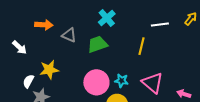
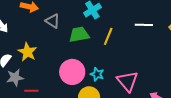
yellow line: (141, 46) -> (108, 36), moved
yellow star: (49, 70) -> (27, 52), turned 30

